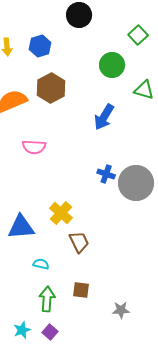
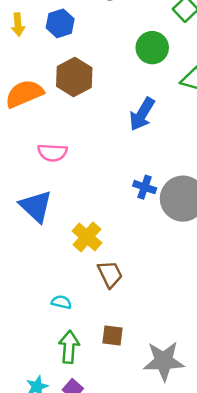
blue triangle: (21, 227) -> (36, 206), moved, turned 48
gray star: (121, 310) -> (164, 361), size x1.8

